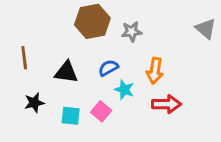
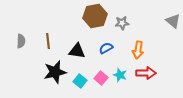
cyan star: (124, 90) -> (120, 75), moved
black star: (34, 103) -> (55, 72), size x1.6
cyan square: (71, 116) -> (80, 81), turned 32

